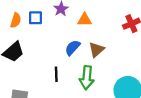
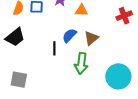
black line: (56, 74) -> (54, 48), moved

